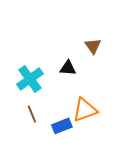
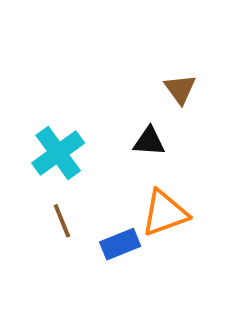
black triangle: (68, 68) -> (149, 141), moved

